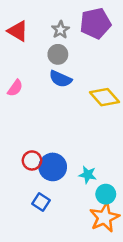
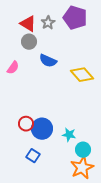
purple pentagon: (95, 23) -> (75, 18), turned 30
red triangle: (18, 31) -> (28, 24), moved
gray circle: (58, 54) -> (29, 42), moved

